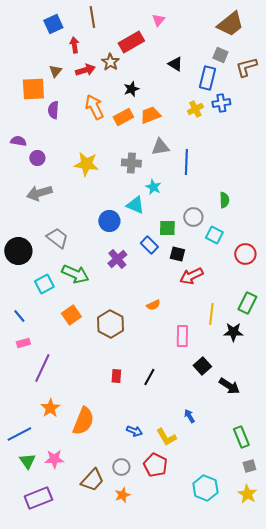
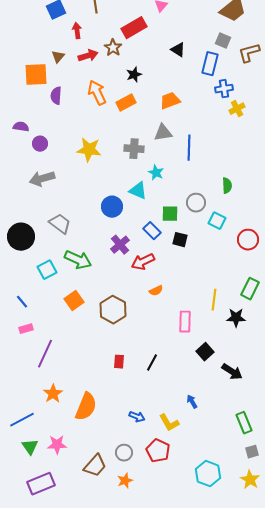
yellow cross: (195, 109) -> (237, 109), moved
orange trapezoid: (150, 115) -> (170, 101), moved
red arrow: (191, 276) -> (143, 262), moved

